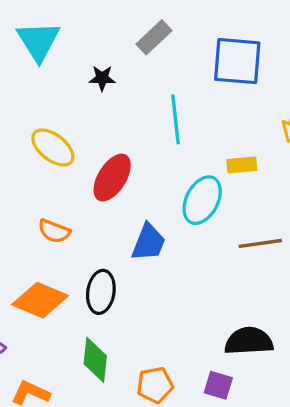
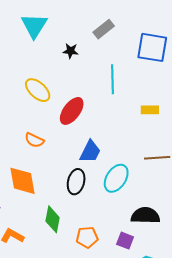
cyan ellipse: (202, 200) -> (116, 178), moved
black ellipse: (101, 292) -> (76, 182), moved
orange diamond: (40, 300) -> (22, 181), turned 52

